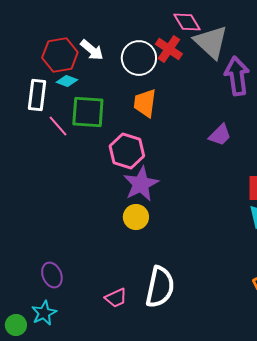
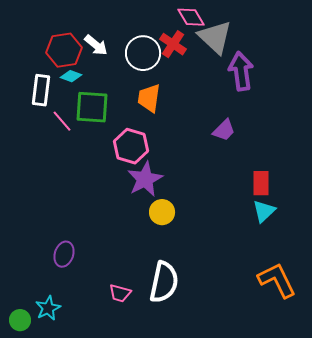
yellow circle: (136, 217) -> (162, 212), moved
purple ellipse: (52, 275) -> (64, 254), moved, turned 40
pink trapezoid: (116, 298) -> (120, 293), turned 40

